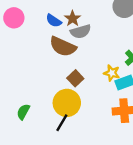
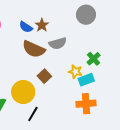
gray semicircle: (81, 32) -> (58, 43), moved
yellow circle: (67, 103) -> (23, 92), moved

